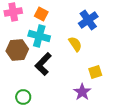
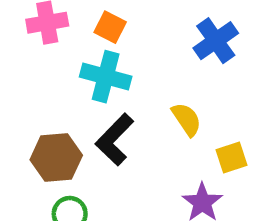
yellow semicircle: (75, 44) -> (187, 119), moved
brown hexagon: (17, 50) -> (56, 157), moved

